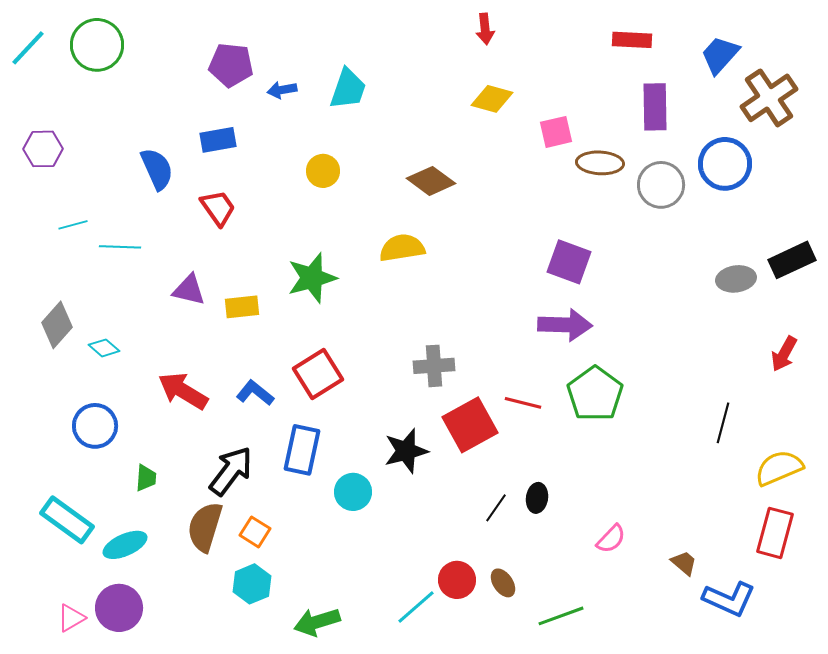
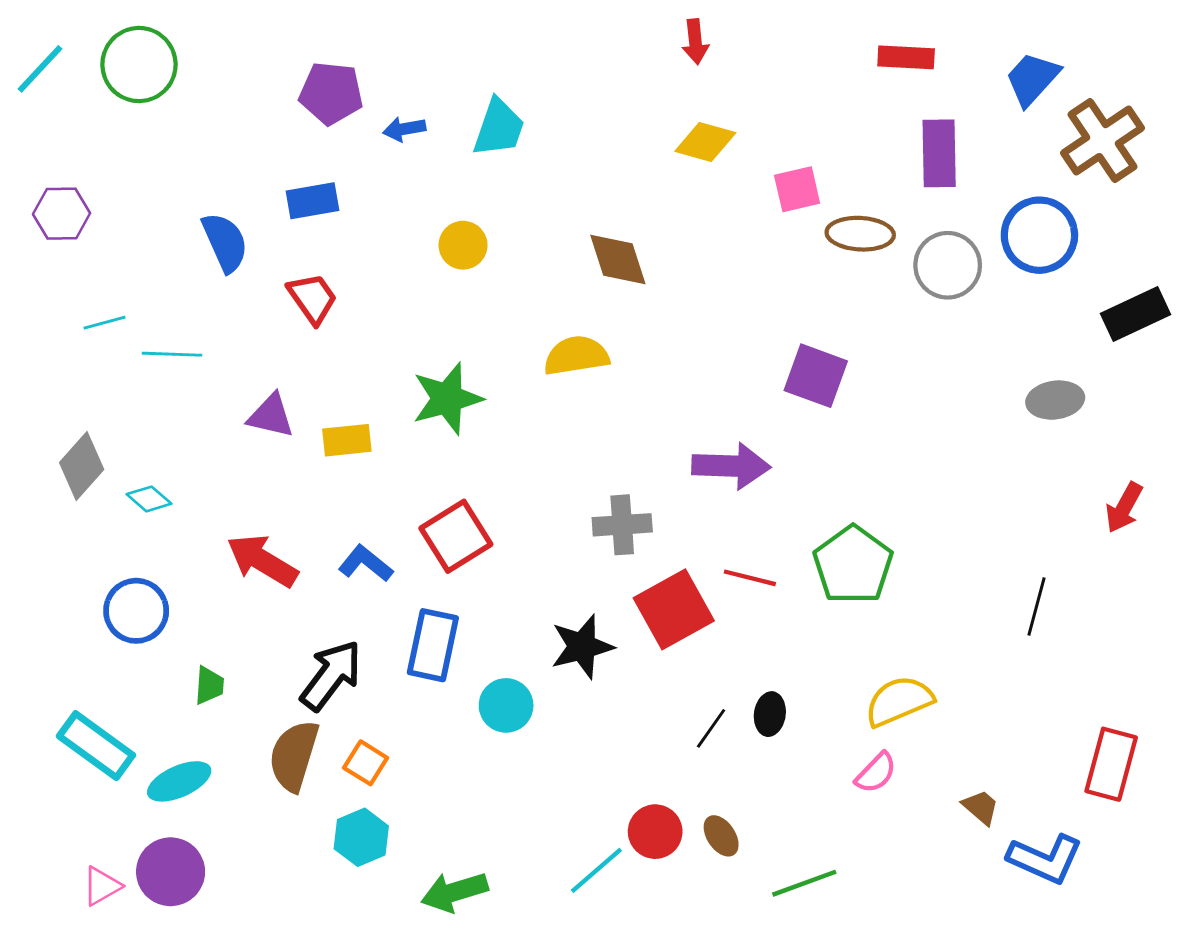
brown diamond: (431, 181) -> (618, 260), turned 36
black rectangle: (792, 260) -> (1135, 314), moved
purple arrow: (565, 325) -> (731, 466), moved
yellow semicircle: (779, 468) -> (899, 701), moved

